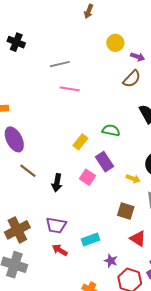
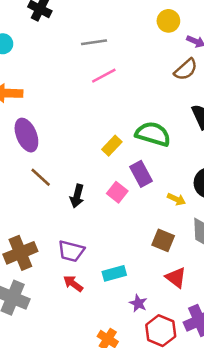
pink line: (70, 89) -> (104, 76), turned -42
green semicircle: (111, 130) -> (153, 134), size x1.5

